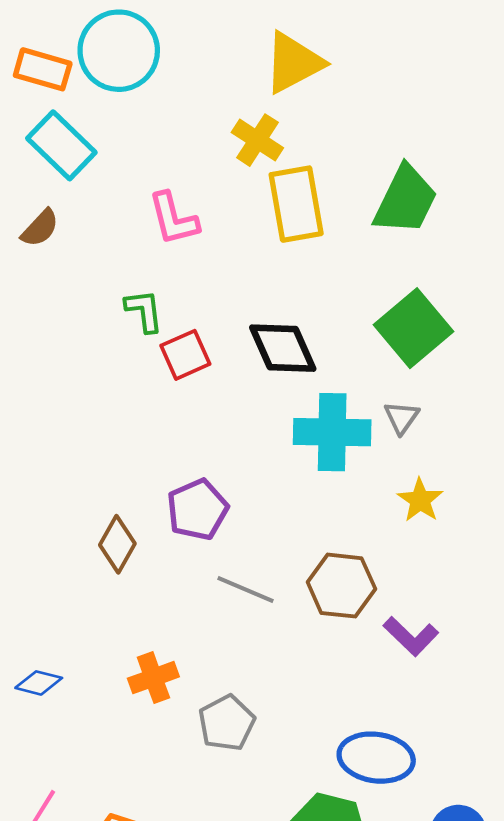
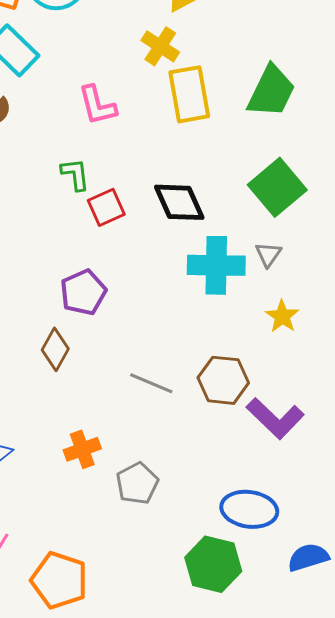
purple pentagon: (197, 510) -> (83, 292), moved
purple L-shape: (411, 636) -> (275, 418), size x1.4

